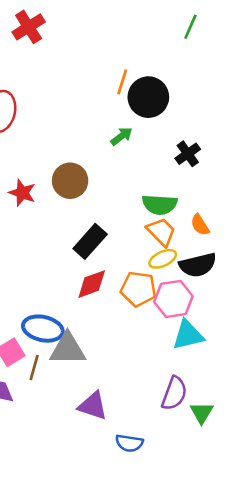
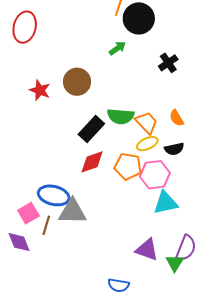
green semicircle: (160, 205) -> (121, 116), moved
black semicircle: (198, 265) -> (174, 149), size x0.7
purple semicircle: (174, 393) -> (186, 248), moved
purple triangle: (93, 406) -> (147, 250), moved

